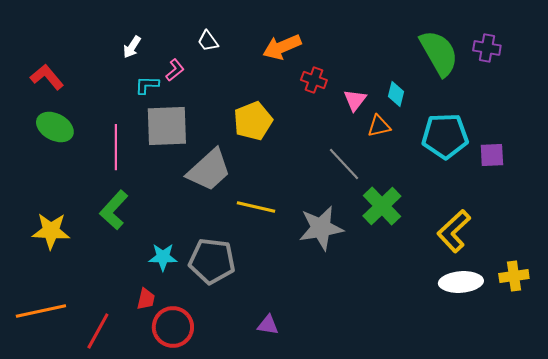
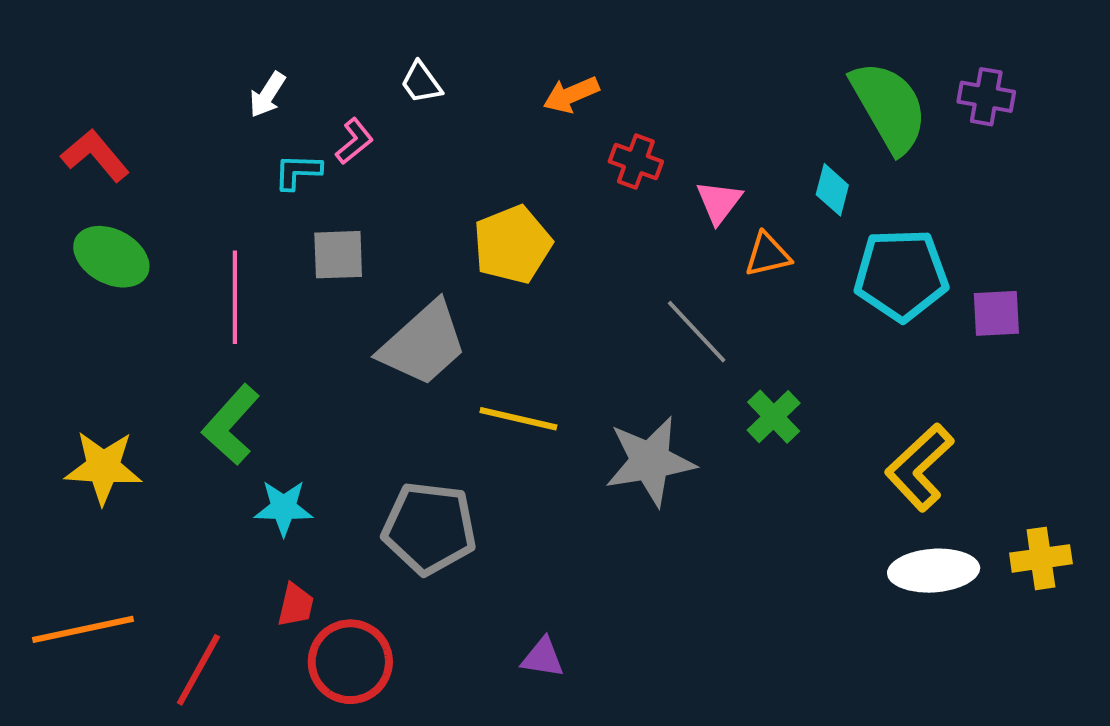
orange arrow: (282, 47) -> (571, 95), size x0.7
cyan diamond: (396, 94) -> (832, 190), moved
gray square: (167, 126) -> (338, 255), size x0.6
green cross: (382, 206) -> (774, 417), size x0.7
cyan star: (163, 257) -> (284, 508), moved

